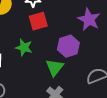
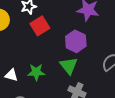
green star: (24, 48) -> (36, 72), moved

